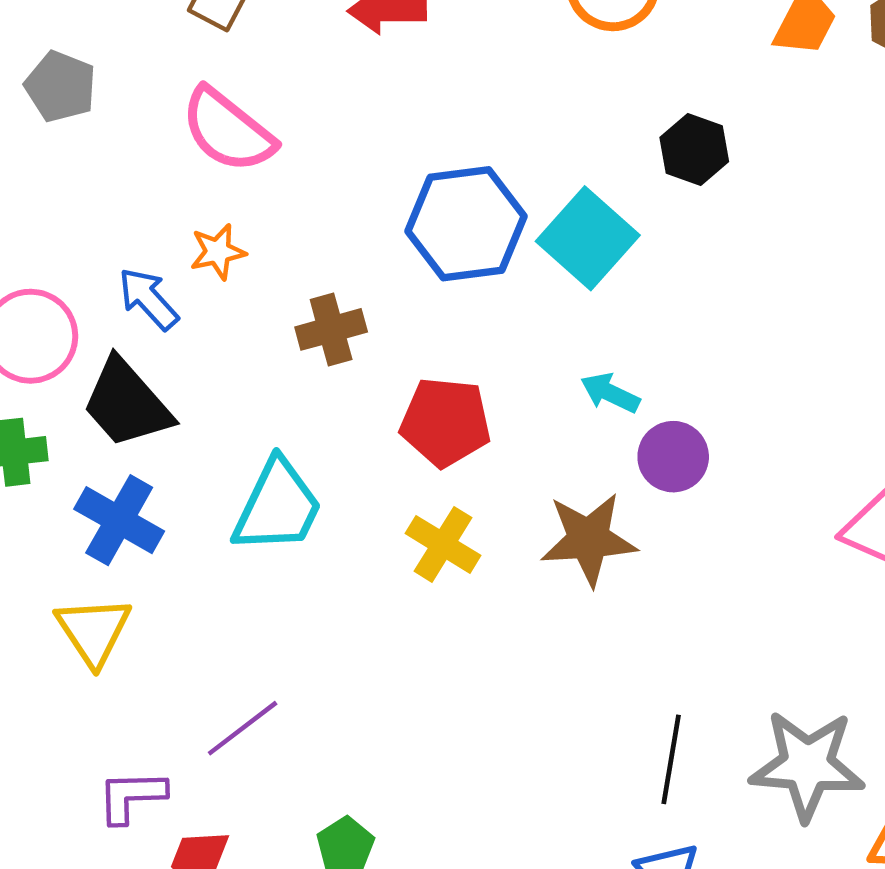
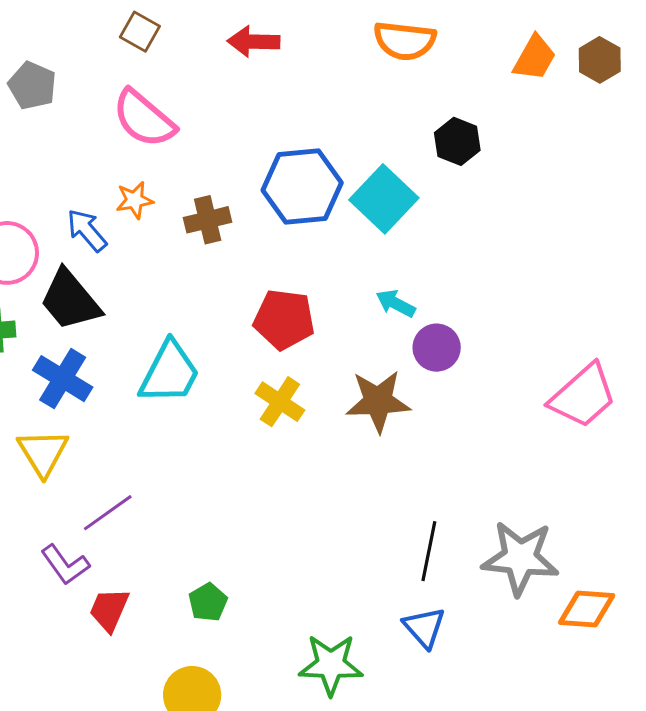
brown cross: (331, 329) -> (208, 220), moved
purple line: (243, 728) -> (108, 513), moved
purple L-shape: (132, 796) -> (65, 565), turned -126

